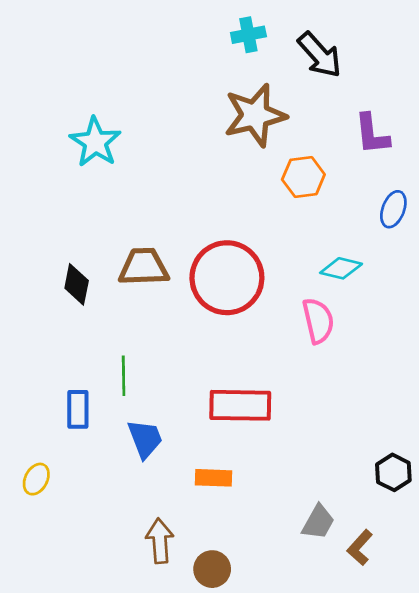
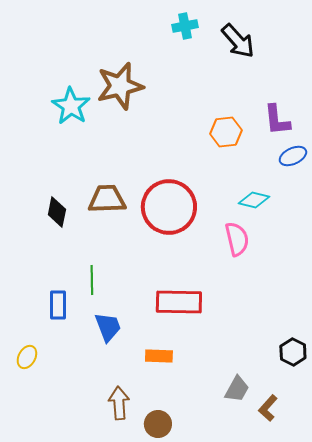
brown star: (255, 115) -> (120, 86), moved
purple L-shape: (372, 134) -> (277, 120), moved
blue ellipse: (393, 209) -> (293, 156), turned 44

